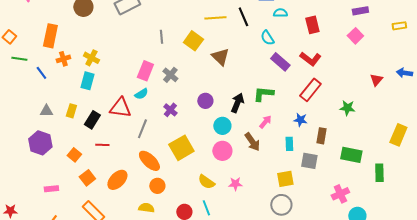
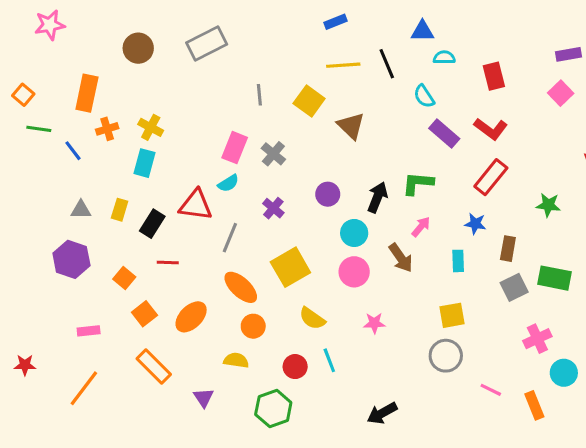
gray square: (309, 161) -> (514, 287), moved, turned -36
yellow semicircle: (206, 182) -> (312, 318), moved

